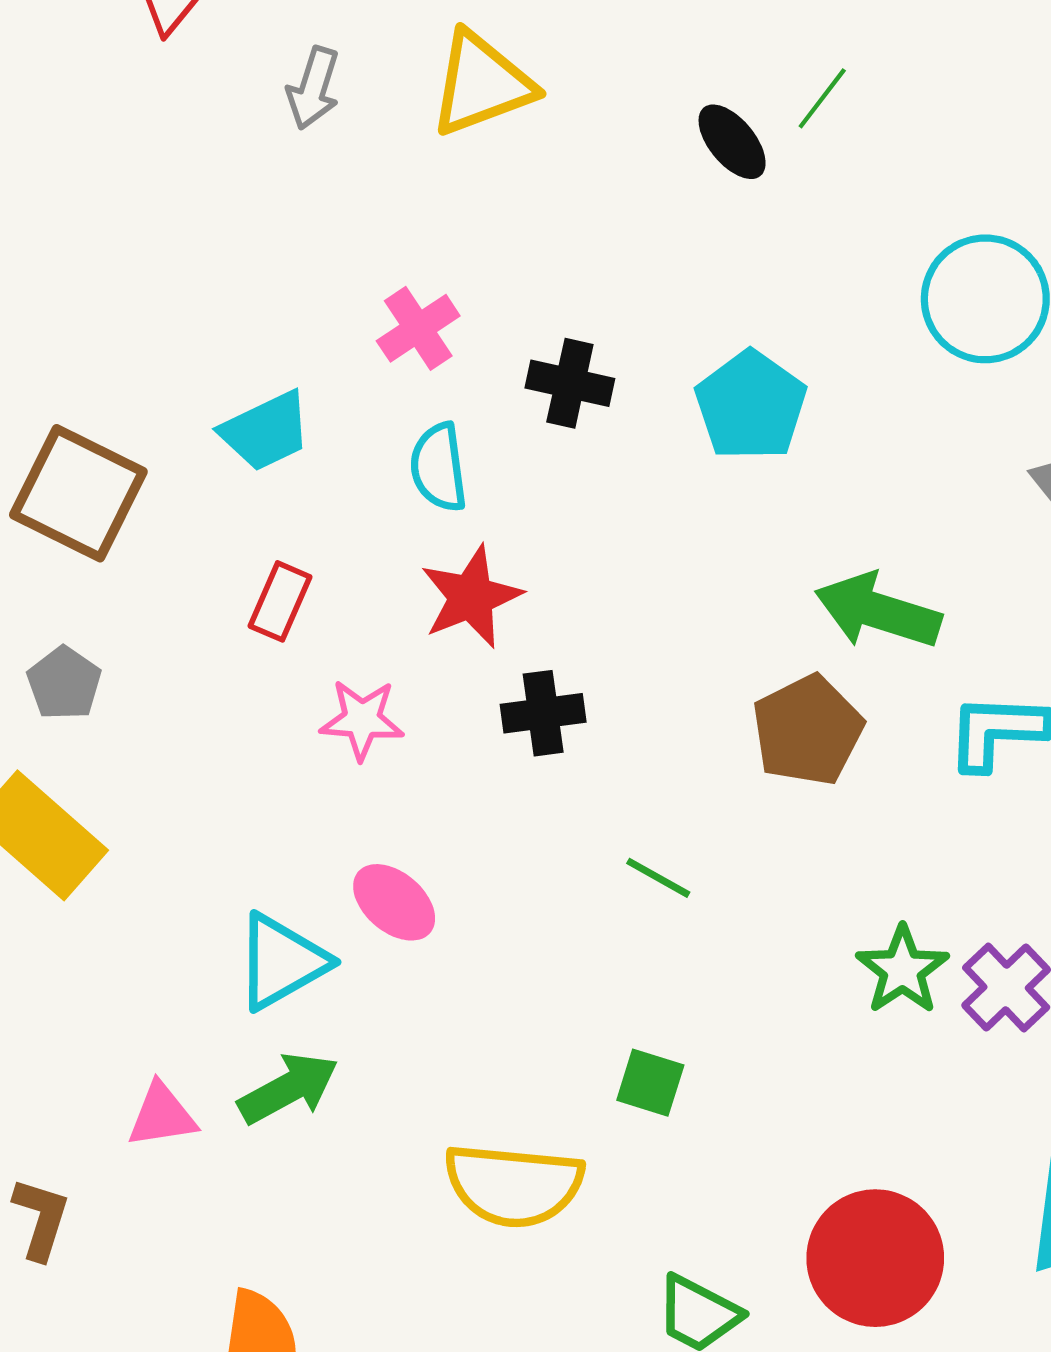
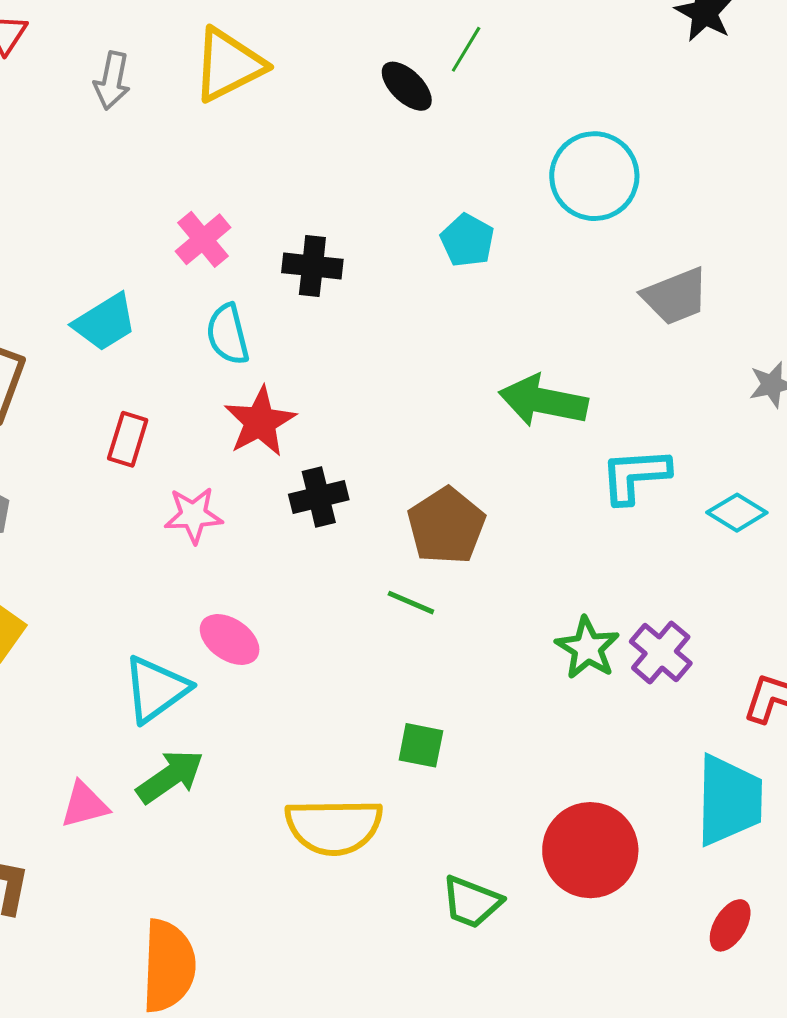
cyan pentagon: (751, 405) -> (467, 240), moved, size x0.7
brown pentagon: (808, 730) -> (446, 526), moved

